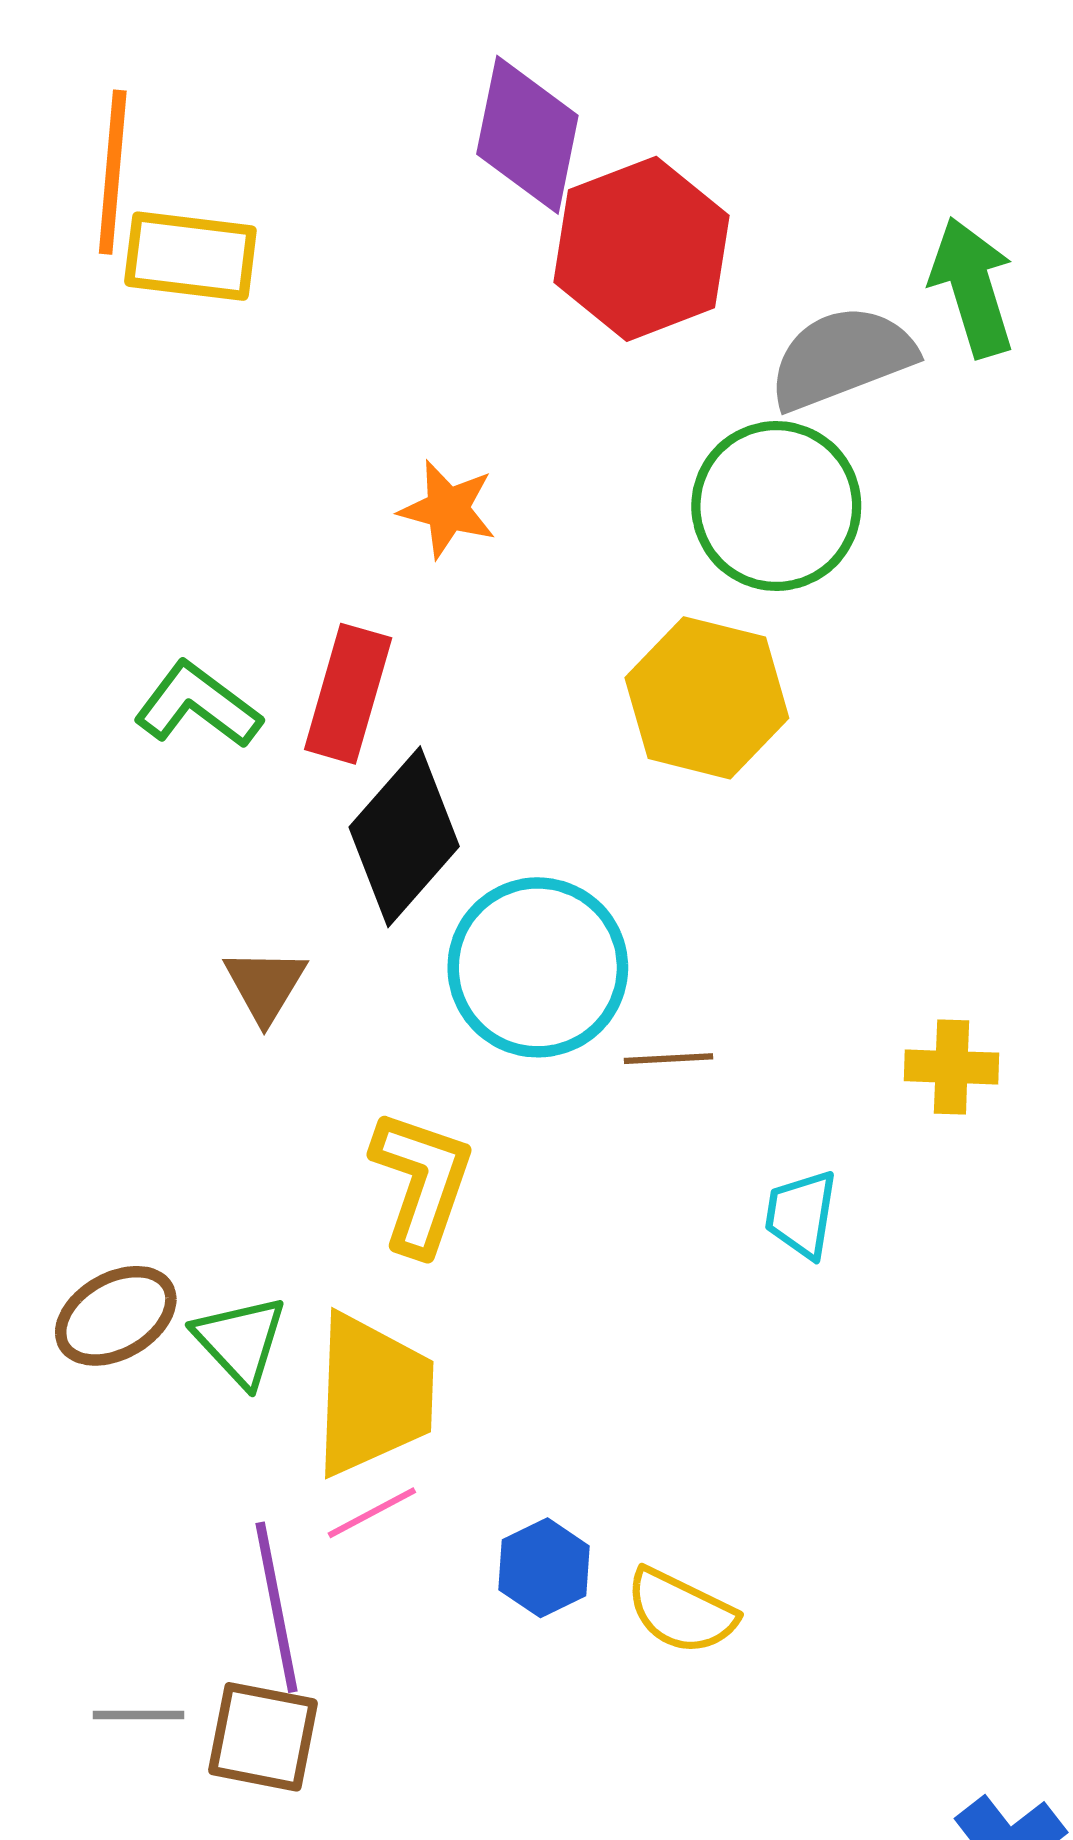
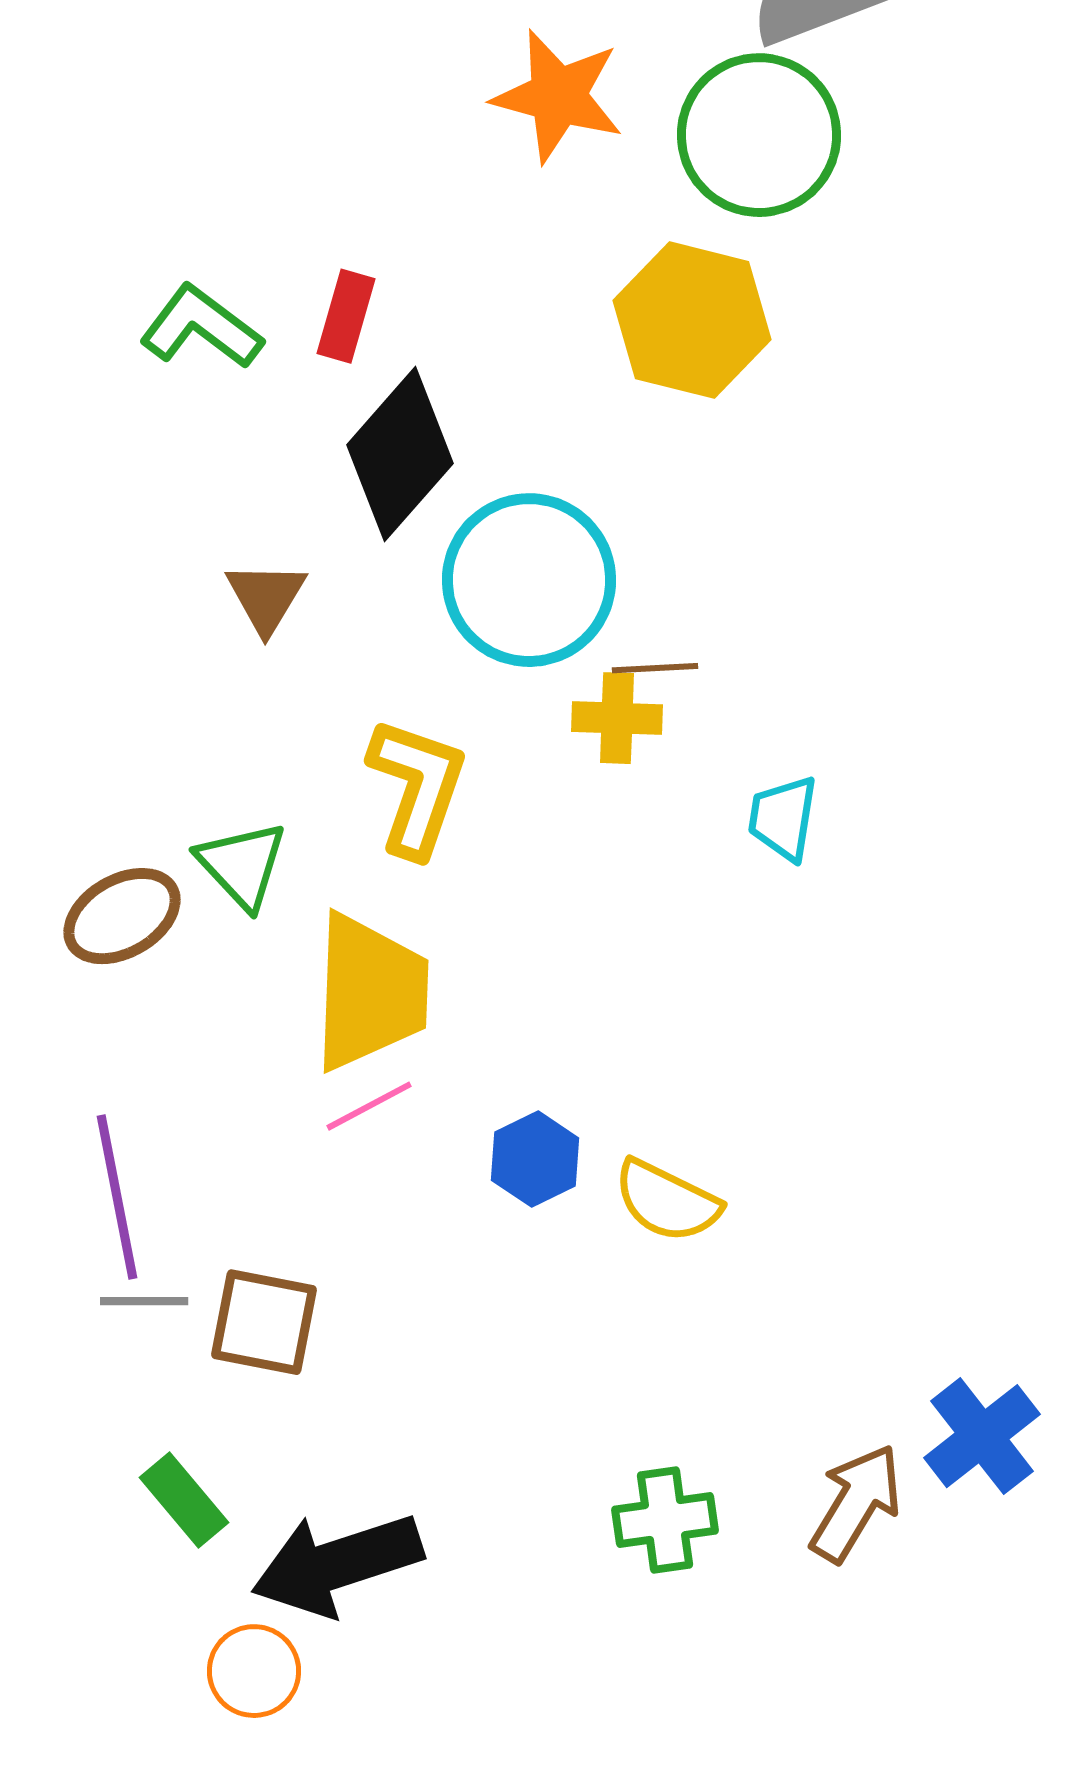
orange star: (448, 509) -> (558, 96), moved, size x1.4
red rectangle: (348, 694) -> (346, 316), size x0.7
yellow cross: (952, 1067) -> (617, 718), moved
green triangle: (240, 1341) -> (242, 865), moved
purple line: (277, 1607) -> (117, 1197), moved

